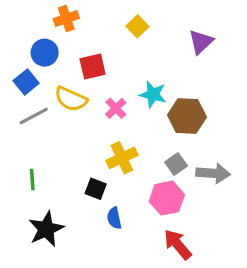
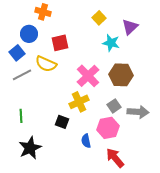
orange cross: (66, 19) -> (43, 12), turned 35
yellow square: (137, 26) -> (99, 18), moved
cyan star: (153, 94) -> (111, 43), moved
pink cross: (116, 108) -> (88, 76), moved, size x1.6
blue semicircle: (114, 218) -> (86, 141), moved

